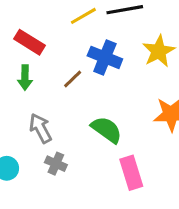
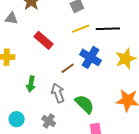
green arrow: (25, 78) -> (31, 84), moved
gray arrow: (40, 128) -> (58, 93), moved

